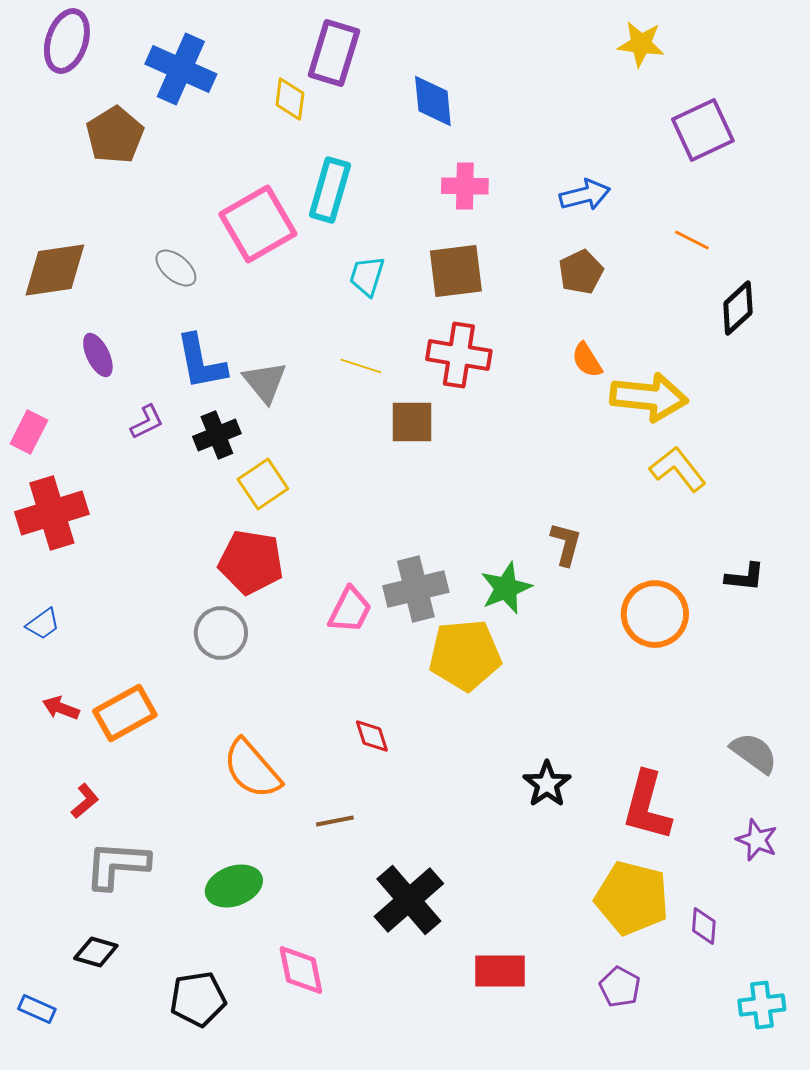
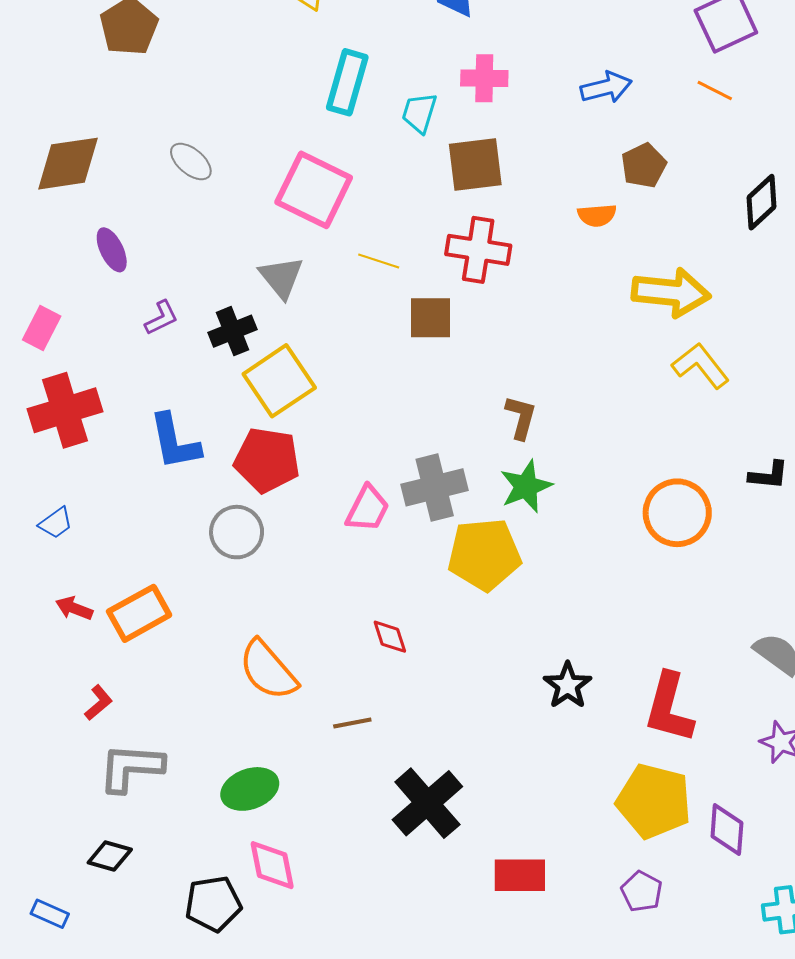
pink square: (258, 224) -> (314, 190), moved, turned -34
orange line: (692, 240) -> (715, 90), moved
brown pentagon: (581, 272) -> (644, 166), moved
cyan trapezoid: (367, 276) -> (419, 113), moved
orange semicircle: (587, 360) -> (597, 215), moved, turned -63
blue L-shape: (201, 362) -> (175, 442), moved
yellow square: (263, 484) -> (279, 381), size x1.4
brown L-shape: (566, 544) -> (521, 417), moved
purple diamond: (704, 926) -> (727, 830), size x1.4
pink diamond: (301, 970) -> (272, 865), moved

